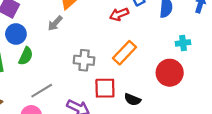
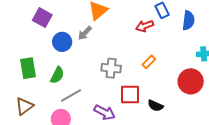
blue circle: (16, 34) -> (62, 42), moved
orange rectangle: (124, 53) -> (149, 62), size x0.6
green semicircle: (26, 56) -> (57, 75), moved

